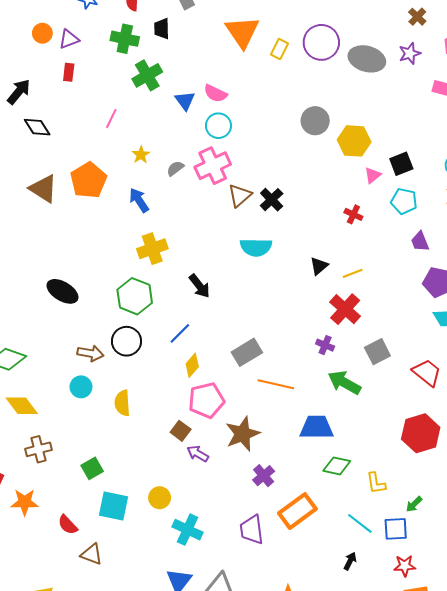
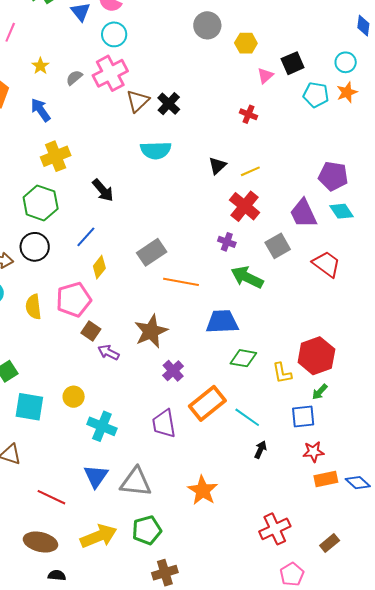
yellow hexagon: (354, 141) -> (246, 43), size x0.7
cyan pentagon: (404, 201) -> (316, 95), moved
purple trapezoid: (420, 242) -> (303, 213), moved, size x1.5
pink pentagon: (206, 400) -> (74, 300), moved
red hexagon: (421, 433) -> (316, 356), moved
cyan line: (360, 523) -> (247, 417), moved

